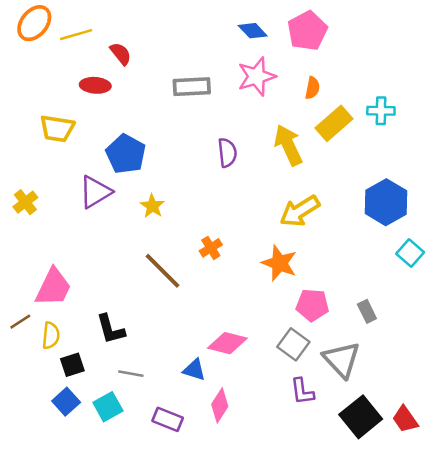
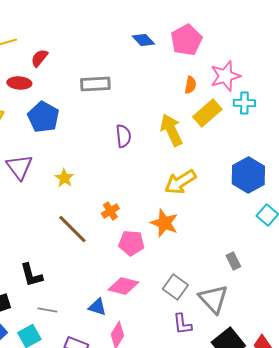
red semicircle: (121, 54) -> (39, 58), turned -102
pink star: (257, 76) -> (225, 76), moved
blue pentagon: (126, 154) -> (43, 117), moved
purple triangle: (95, 192) -> (19, 167), turned -36
pink pentagon: (312, 305) -> (131, 243), moved

